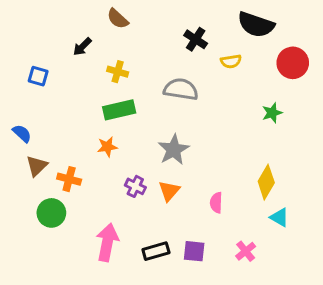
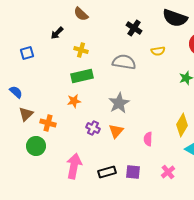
yellow semicircle: (231, 61) -> (158, 51), moved
blue square: (38, 76) -> (27, 53), turned -32

